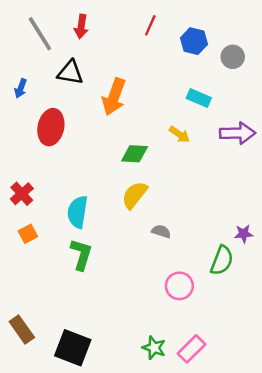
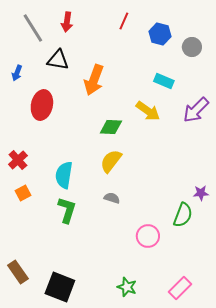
purple arrow: (238, 133) -> (196, 110), turned 136
yellow arrow: (179, 134) -> (148, 111), size x1.4
gray semicircle: (161, 231) -> (112, 198), moved
pink rectangle: (192, 349) -> (180, 288), moved

